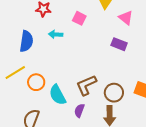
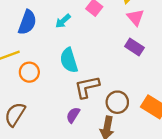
pink triangle: (126, 18) -> (135, 17), moved
cyan arrow: (56, 34) -> (63, 21), turned -56
cyan semicircle: (58, 95) -> (69, 60), moved

